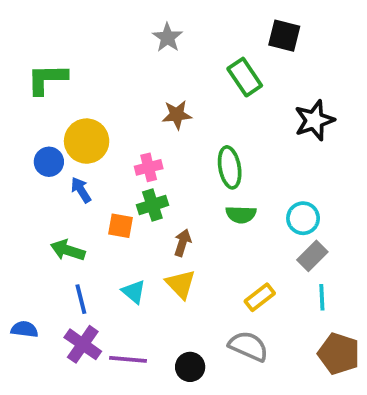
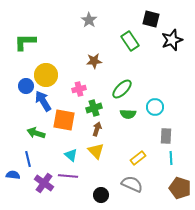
black star: (314, 120) -> (172, 40), moved
green ellipse: (230, 167) -> (122, 89), turned 55
blue arrow: (81, 190) -> (43, 101), size x1.5
green cross: (152, 205) -> (94, 108), moved
cyan circle: (303, 218) -> (155, 107), moved
orange square: (120, 226) -> (64, 120), size x1.6
gray rectangle: (312, 256) -> (166, 136), turned -42
blue line: (81, 299) -> (28, 159), moved
purple line: (128, 359) -> (68, 176), moved

